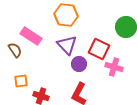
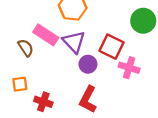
pink rectangle: (31, 36) -> (46, 35), moved
brown semicircle: (15, 50) -> (26, 48), moved

